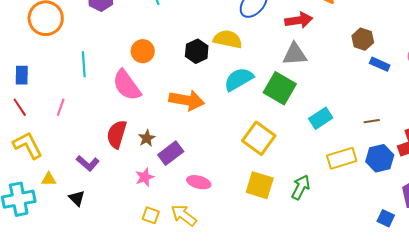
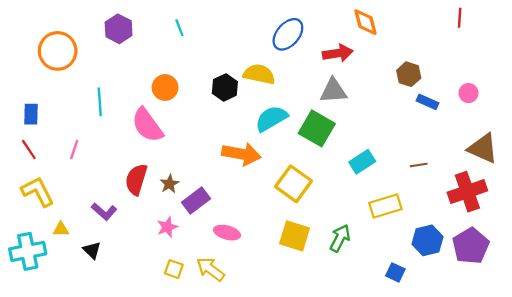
orange arrow: (187, 100) -> (241, 154), moved
blue hexagon: (380, 158) -> (427, 240), moved
blue square: (386, 218) -> (395, 272), moved

